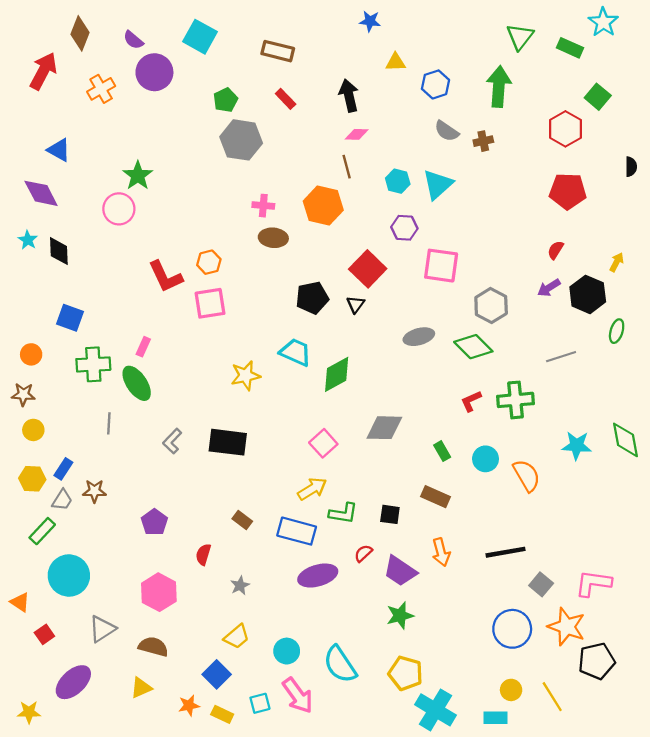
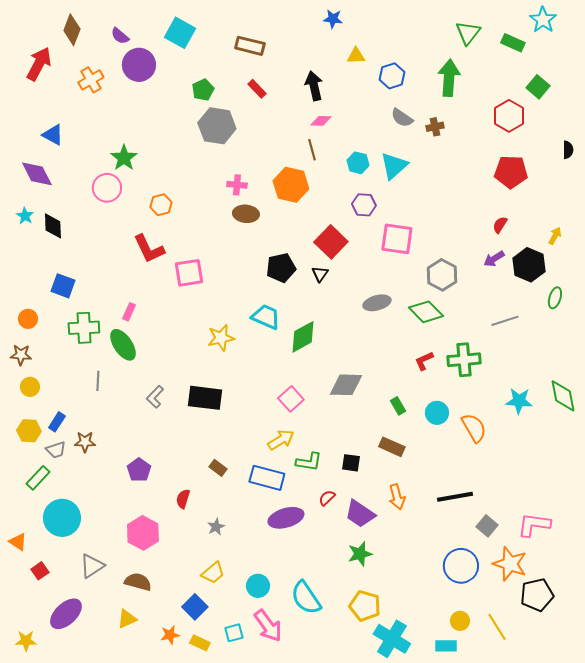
orange hexagon: (209, 262) -> (161, 205), moved
gray trapezoid: (62, 500) -> (56, 450), turned 40

